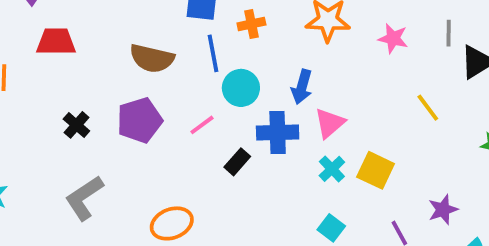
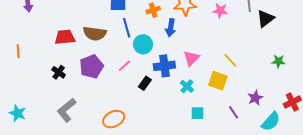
orange cross: (251, 24) -> (153, 10), moved
red trapezoid: (56, 42) -> (65, 37), moved
blue arrow: (302, 87) -> (171, 28), moved
yellow line: (428, 108) -> (230, 60), moved
cyan cross: (332, 169) -> (187, 86), moved
cyan square: (331, 228) -> (198, 113), turned -32

